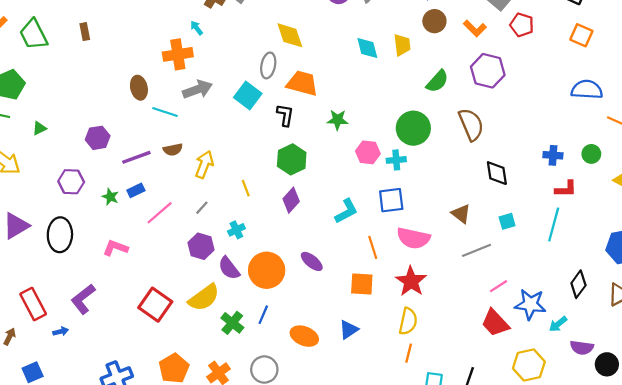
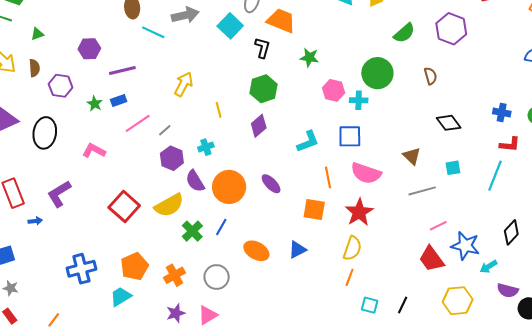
brown semicircle: (471, 124) -> (430, 76), size x0.6
brown semicircle: (173, 150) -> (34, 68), moved, turned -90
black diamond: (497, 173) -> (449, 123), turned -35
gray line: (202, 208) -> (165, 130), moved

